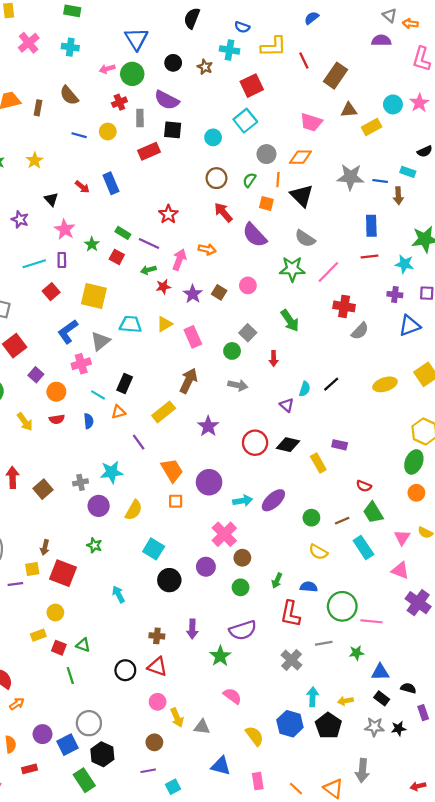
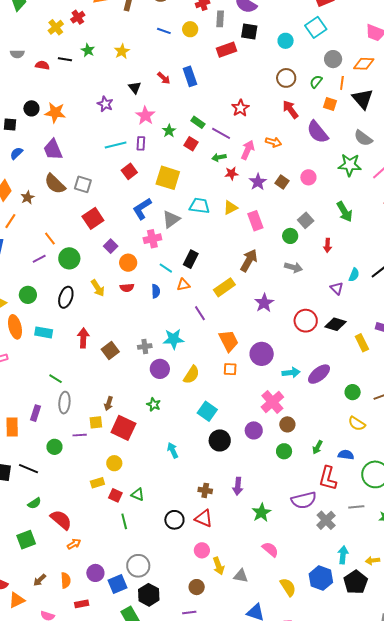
purple semicircle: (243, 630) -> (304, 500), moved

